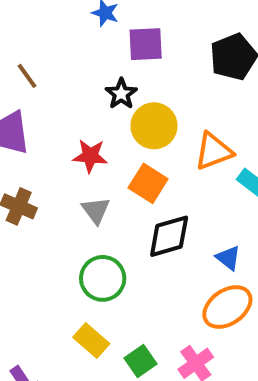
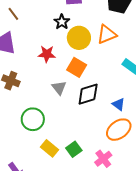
orange triangle: (214, 151) -> (107, 34), moved
gray triangle: (96, 210) -> (59, 88), moved
green circle: (103, 278) -> (33, 119), moved
green square: (141, 361) -> (74, 149), moved

